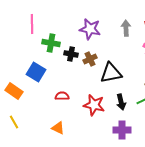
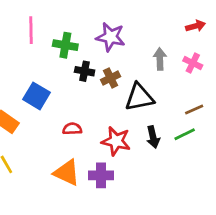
gray arrow: (126, 28) -> (160, 59), moved
green cross: (51, 43) -> (65, 45), moved
orange triangle: (58, 128) -> (67, 173), size x1.5
purple cross: (122, 130) -> (101, 175), moved

